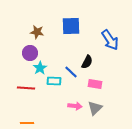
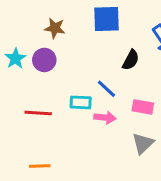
black semicircle: (87, 62) -> (131, 60), moved
cyan star: (40, 68) -> (15, 58), moved
pink arrow: (75, 106) -> (105, 118), moved

